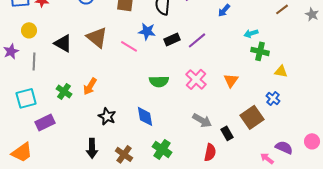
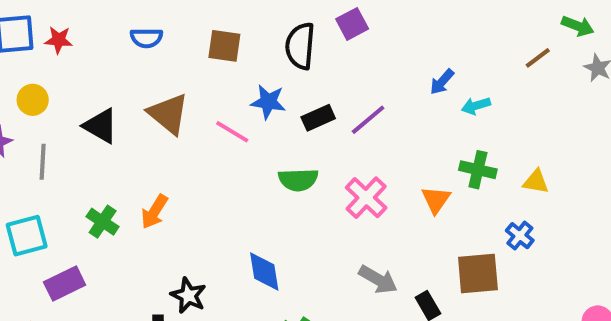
blue arrow: (224, 10) -> (442, 82), moved
green cross: (260, 51) -> (478, 170), moved
green semicircle: (159, 81) -> (298, 180), moved
black star: (107, 116) -> (188, 295), moved
brown square: (252, 117) -> (478, 274), turned 30

